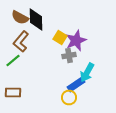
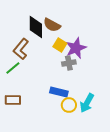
brown semicircle: (20, 18) -> (52, 25), moved
cyan arrow: (87, 72) -> (87, 103), moved
blue rectangle: (76, 84) -> (59, 92), moved, turned 48

